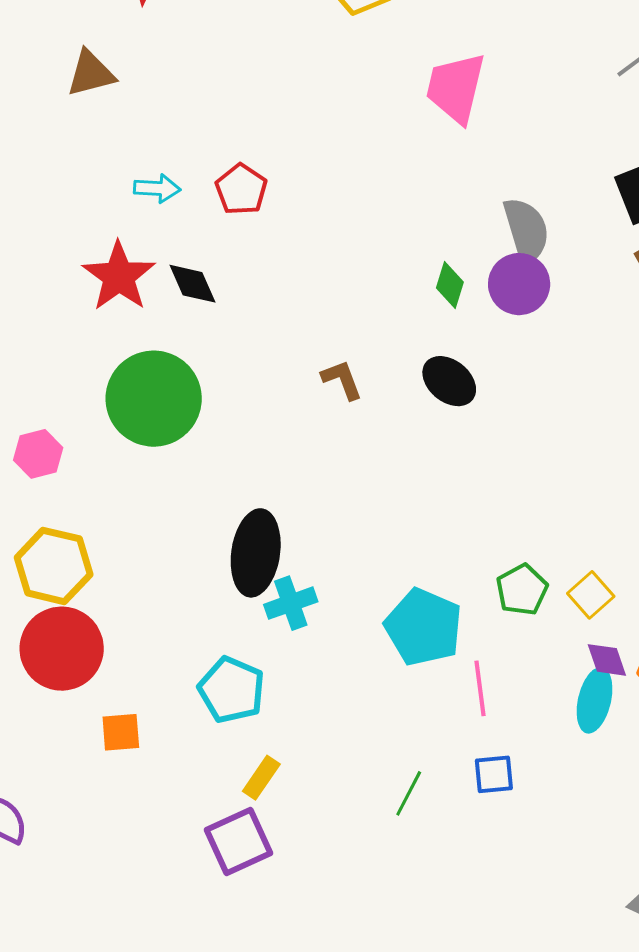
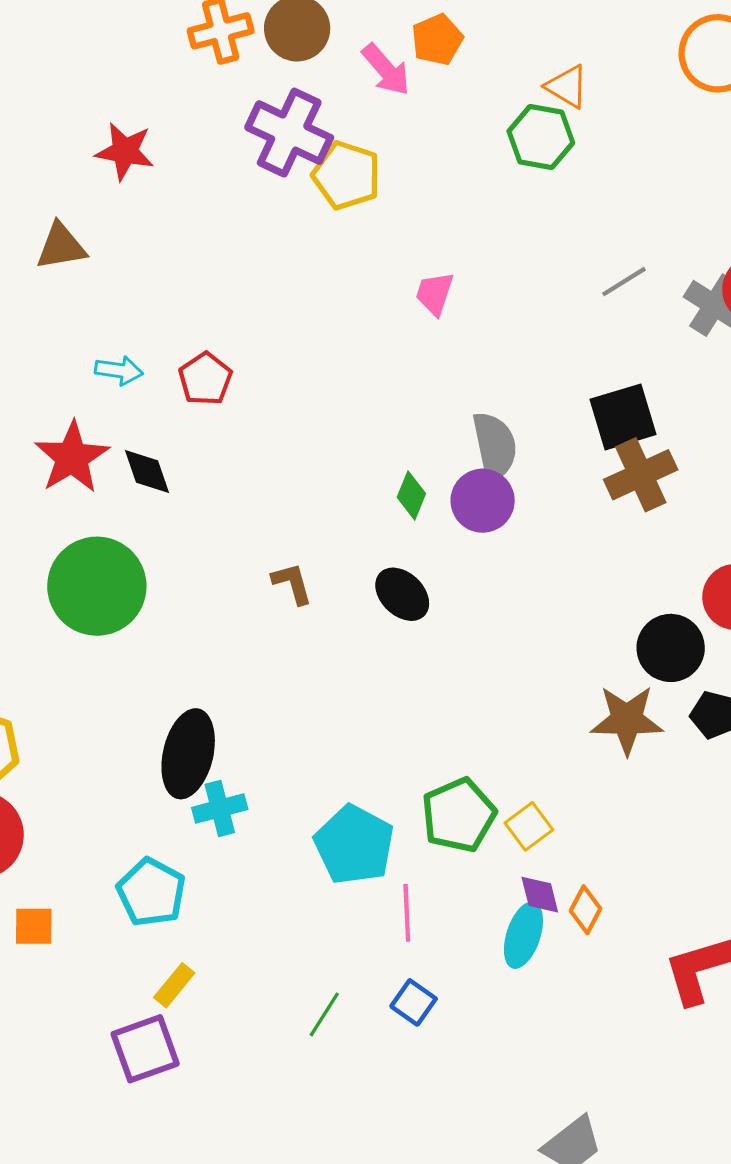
pink trapezoid: (456, 88) -> (435, 293), size x0.6
green pentagon: (522, 590) -> (459, 815), size x1.4
blue square: (494, 774) -> (414, 1002), turned 36

